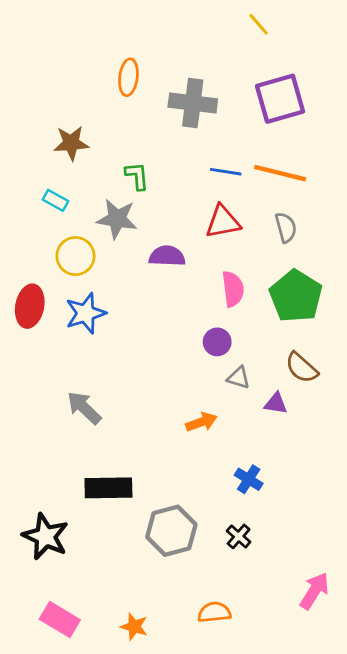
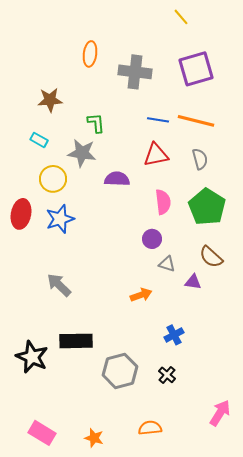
blue cross: (249, 479) -> (174, 335), turned 30
black star: (45, 536) -> (32, 357), moved

